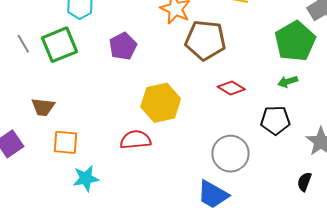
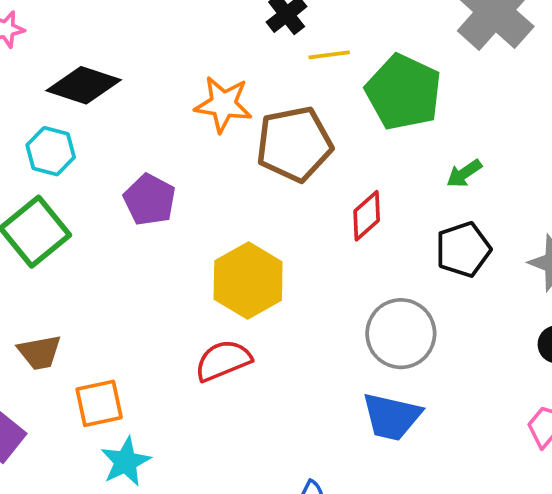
green pentagon: (295, 41) -> (404, 92), moved
red diamond: (231, 88) -> (367, 216), turned -56
cyan star: (86, 178) -> (126, 462), moved

